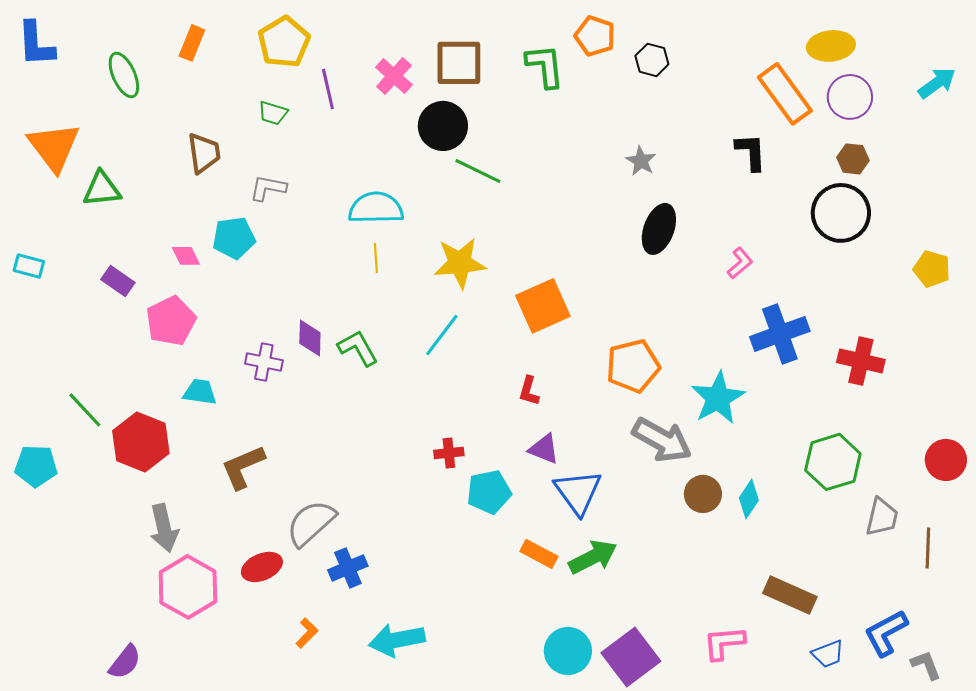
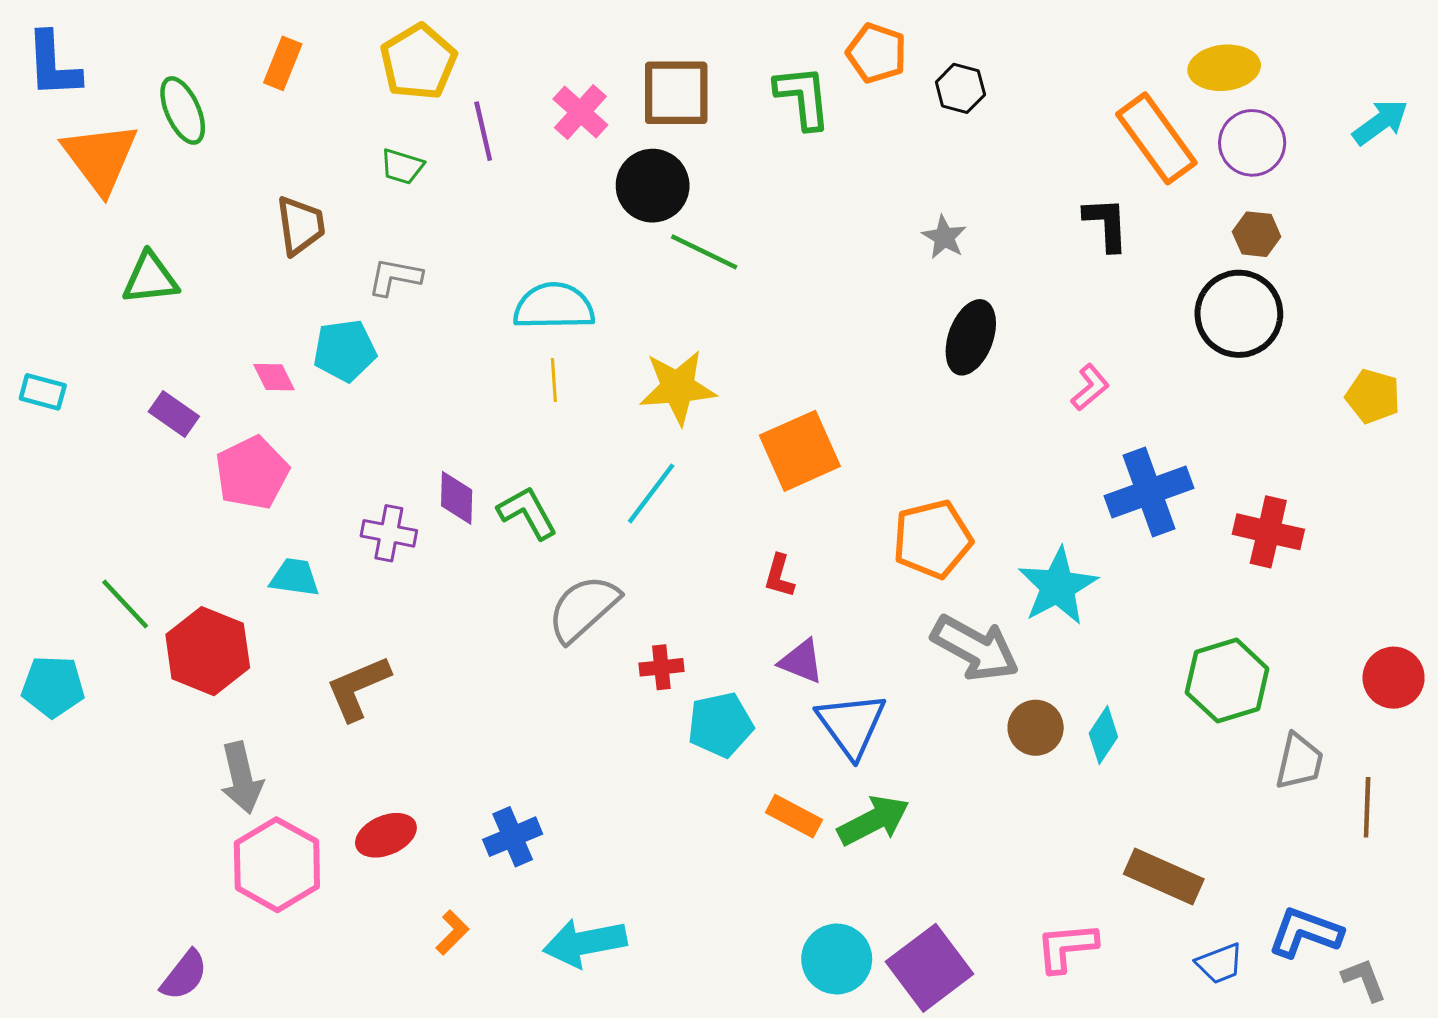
orange triangle: (54, 147) -> (100, 158), moved
gray semicircle: (311, 523) -> (583, 608), moved
blue L-shape: (886, 633) -> (1305, 932), turned 48

